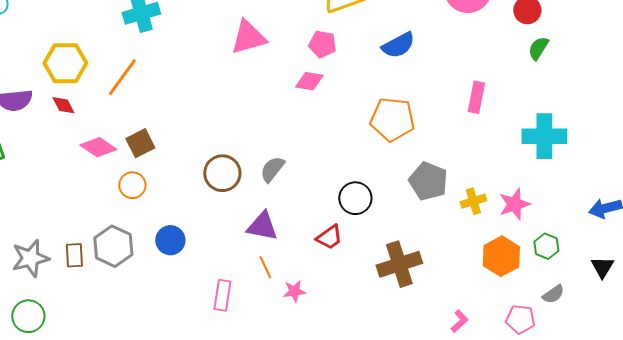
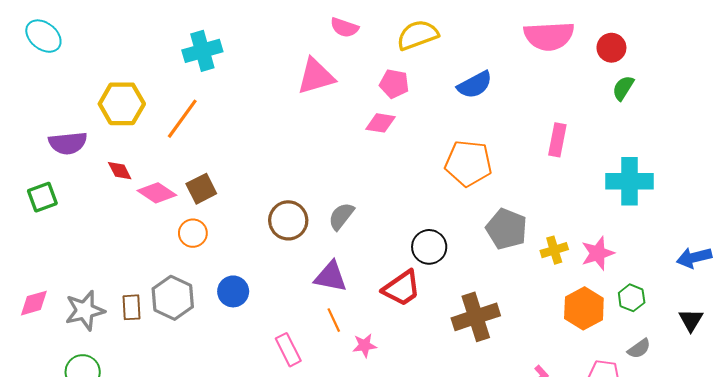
red diamond: (63, 105) -> (120, 171), moved
red trapezoid: (329, 237) -> (402, 288), size x1.4
pink rectangle: (222, 295) -> (288, 350), turned -36

